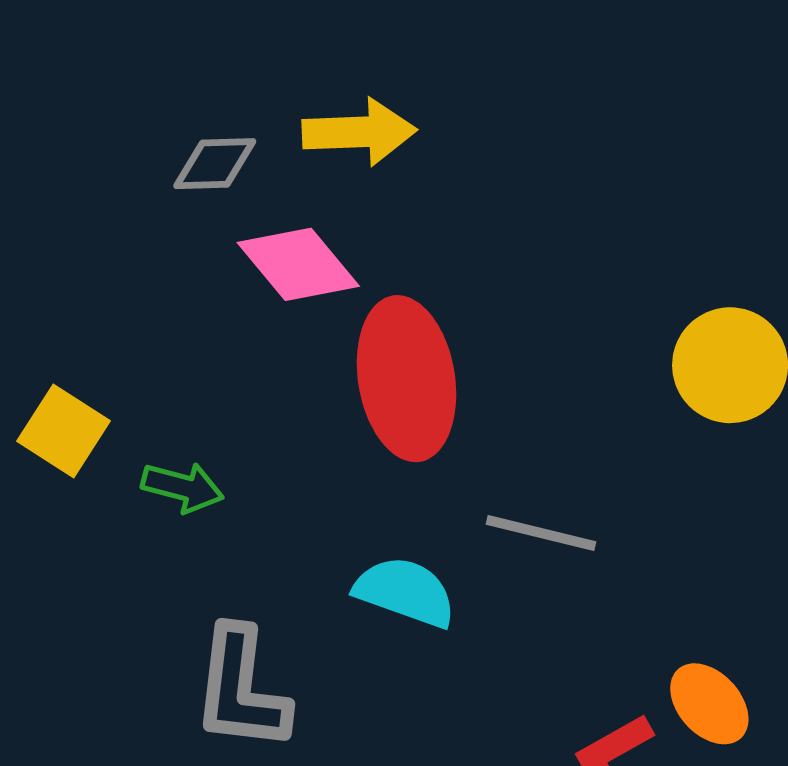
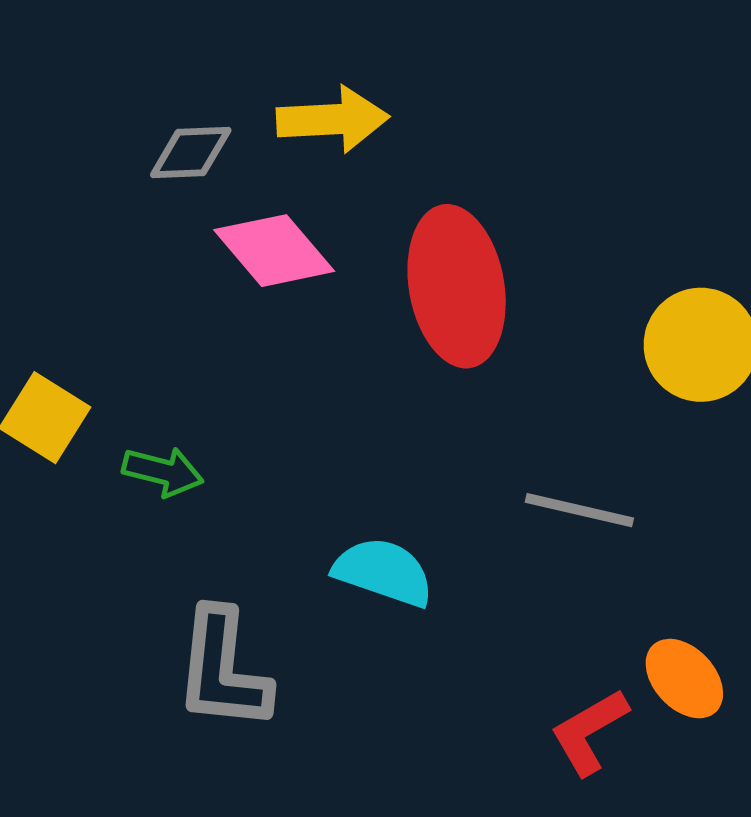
red ellipse: (406, 379) -> (457, 286), moved
gray line: (541, 533) -> (579, 510), moved

